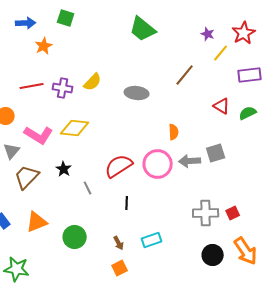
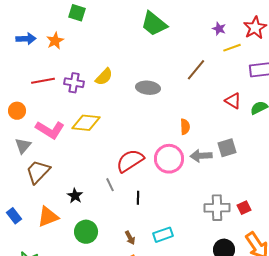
blue arrow: (26, 23) -> (26, 39), moved
yellow line: (221, 53) -> (232, 48), turned 30
black star: (64, 169) -> (75, 196), moved
gray line: (88, 188) -> (110, 185), moved

